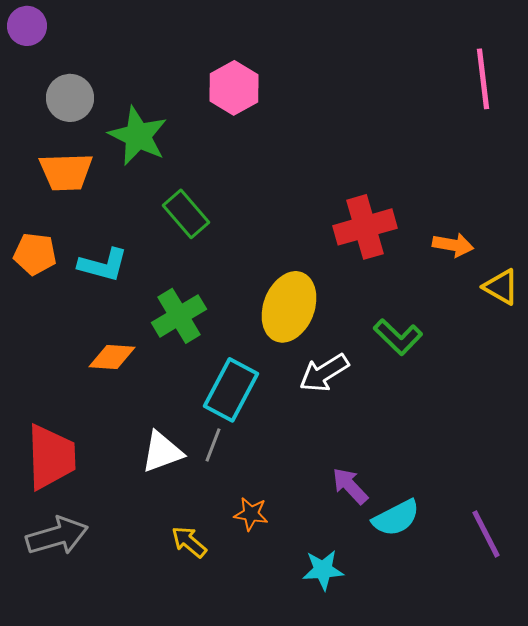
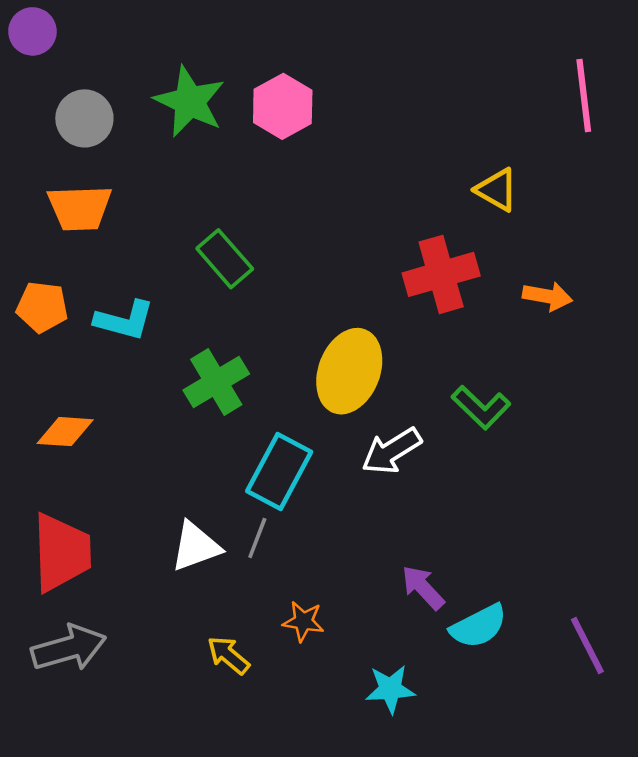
green star: (138, 136) -> (190, 102), moved
yellow triangle: (501, 287) -> (497, 190), moved
orange diamond: (112, 357) -> (65, 432), moved

